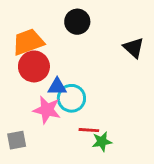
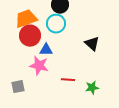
black triangle: (134, 48) -> (92, 44), moved
cyan circle: (71, 98) -> (56, 24), moved
green star: (102, 142) -> (92, 88), moved

